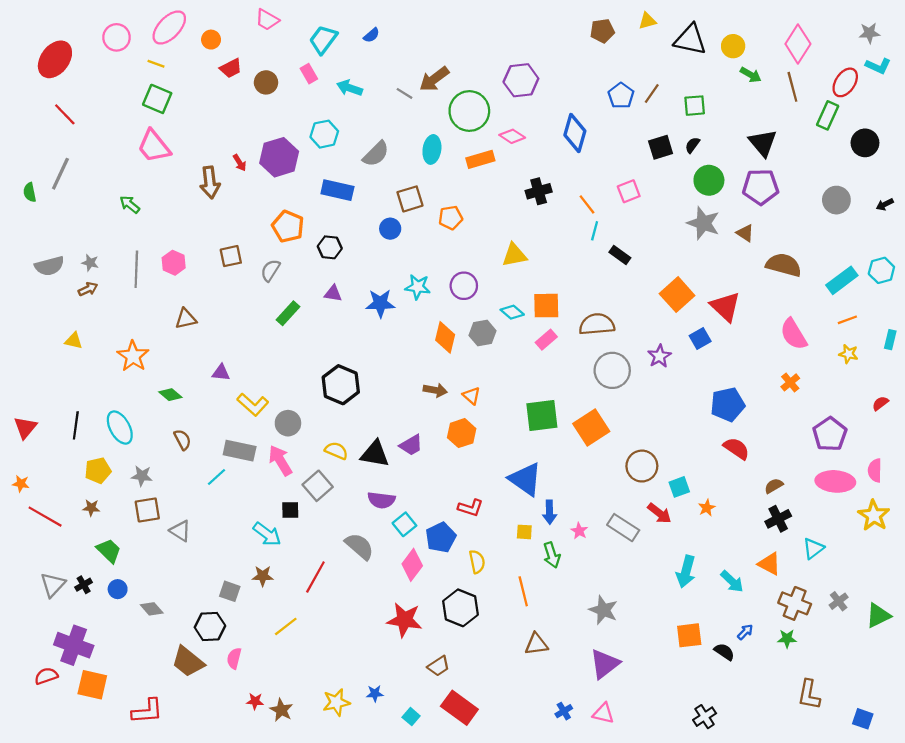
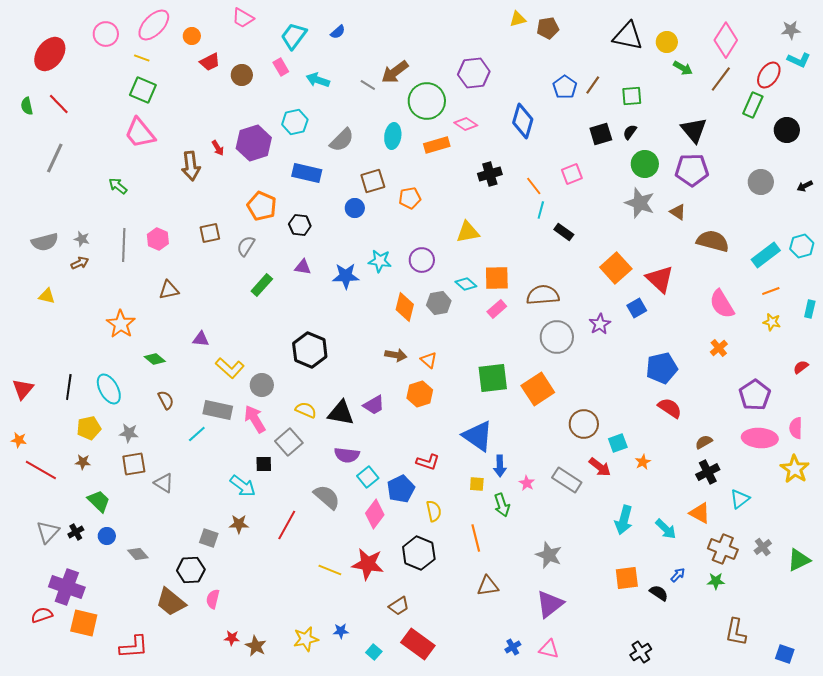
yellow triangle: (647, 21) -> (518, 19), moved
brown line: (792, 87) -> (721, 79), turned 52
green semicircle: (30, 192) -> (27, 106), moved
yellow triangle: (74, 341) -> (47, 296), moved
yellow line: (286, 626) -> (330, 570), moved, turned 60

